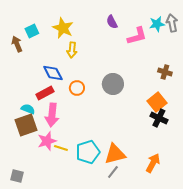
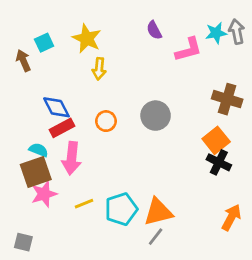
brown cross: (165, 72) -> (227, 99), size x1.5
blue diamond: (53, 73) -> (56, 107), moved
pink star: (47, 141) -> (44, 194), moved
yellow line: (61, 148) -> (84, 204), turned -40
orange arrow: (153, 163) -> (231, 217), moved

